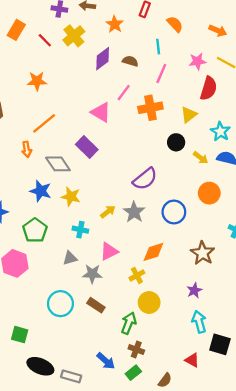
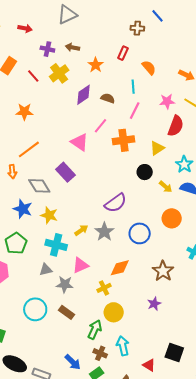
cyan cross: (80, 230) -> (56, 245), size x1.5
cyan arrow: (199, 322) -> (123, 346), moved

